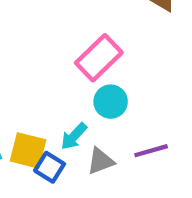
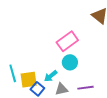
yellow square: (28, 150) -> (29, 80), turned -30

